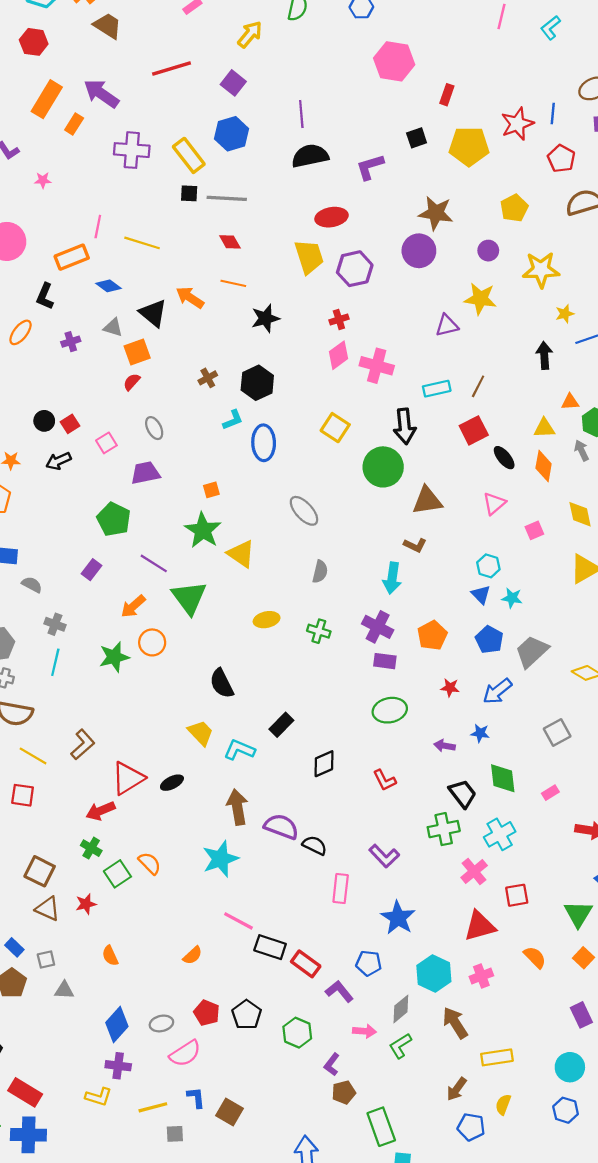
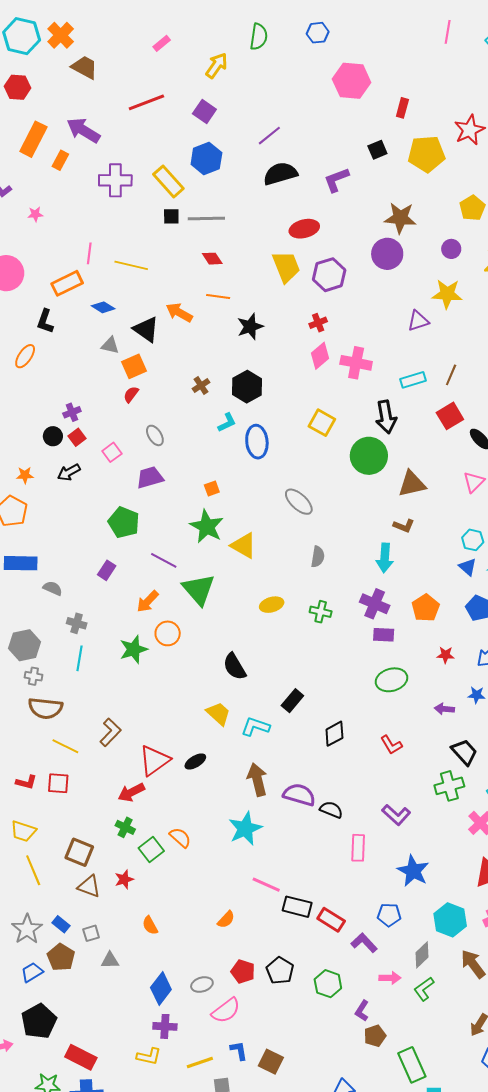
purple line: (301, 114) -> (269, 136), turned 60
purple cross: (71, 342) -> (72, 412), moved

